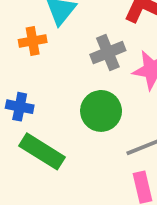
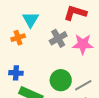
green circle: (101, 111) -> (61, 80), moved

